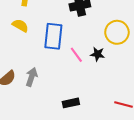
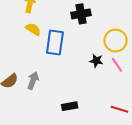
yellow semicircle: (20, 26) -> (33, 29), moved
pink line: (76, 55) -> (117, 65), moved

